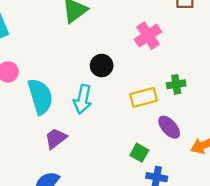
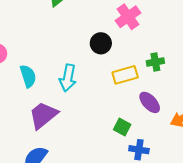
black circle: (102, 66) -> (101, 43), moved
cyan semicircle: (40, 96) -> (28, 76), size x0.7
purple trapezoid: (56, 138) -> (43, 115), size x1.4

